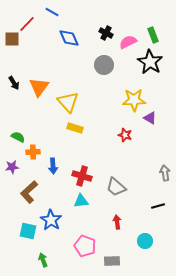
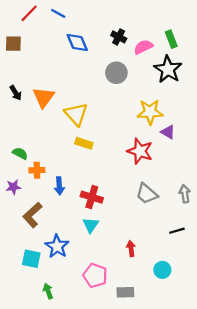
red line: (27, 24) -> (29, 13), moved
red star: (125, 135) -> (140, 151), size x1.6
gray trapezoid: (116, 187) -> (147, 194), moved
cyan triangle: (81, 201) -> (91, 225), turned -49

